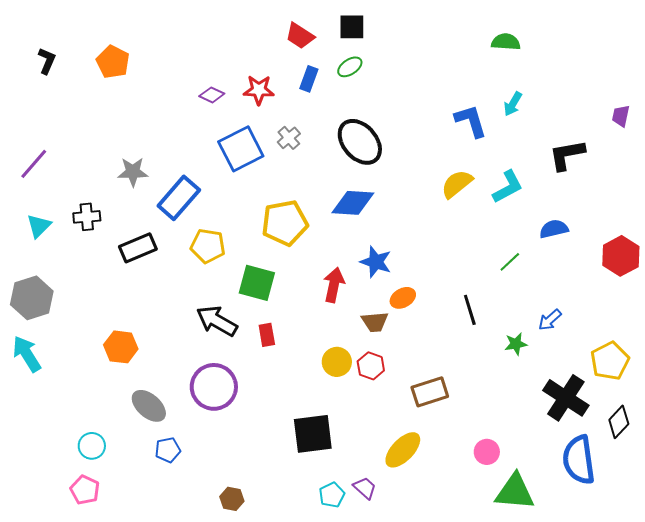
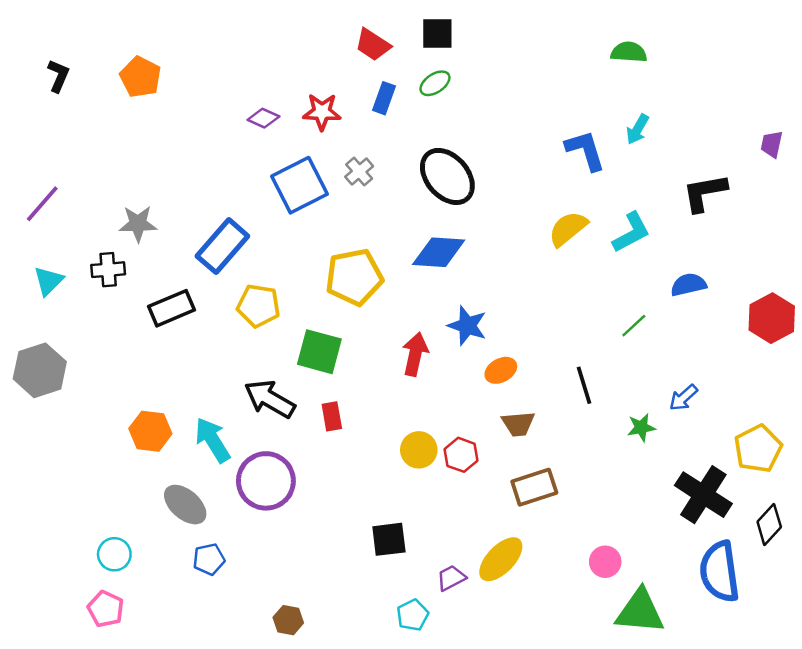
gray star: (133, 172) -> (138, 224), moved
brown trapezoid: (375, 322) -> (518, 424), moved
cyan arrow: (27, 354) -> (213, 440), moved
black square: (313, 434) -> (389, 539), size x0.7
purple trapezoid: (365, 488) -> (451, 578), moved, turned -70

